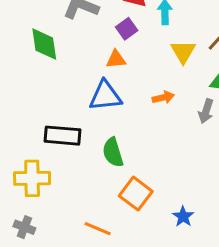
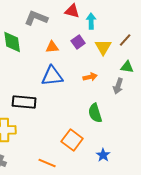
purple square: (127, 29) -> (78, 42), moved
orange triangle: (116, 59) -> (52, 47), moved
green semicircle: (113, 152) -> (95, 113), moved

